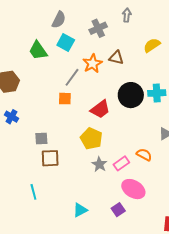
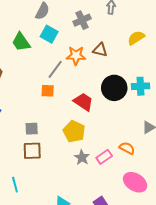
orange star: (93, 63) -> (76, 56), turned 30
red trapezoid: (100, 109) -> (83, 102), turned -110
gray square: (41, 139) -> (32, 129), moved
pink ellipse: (133, 189) -> (135, 182), moved

